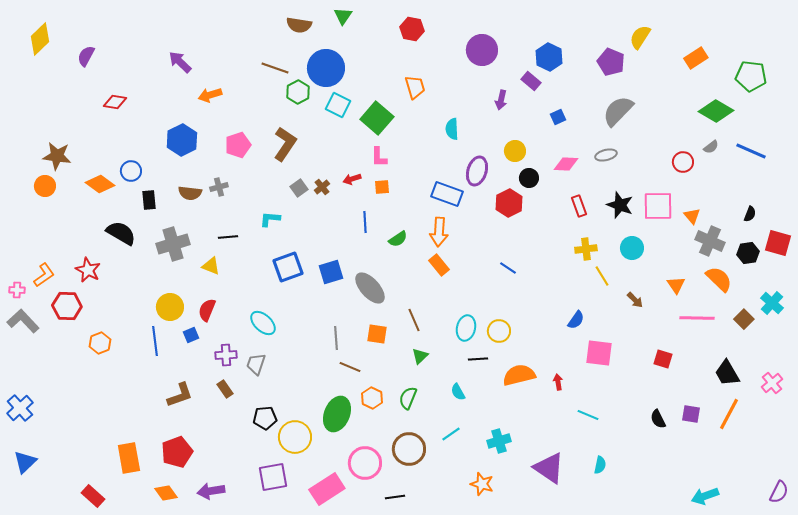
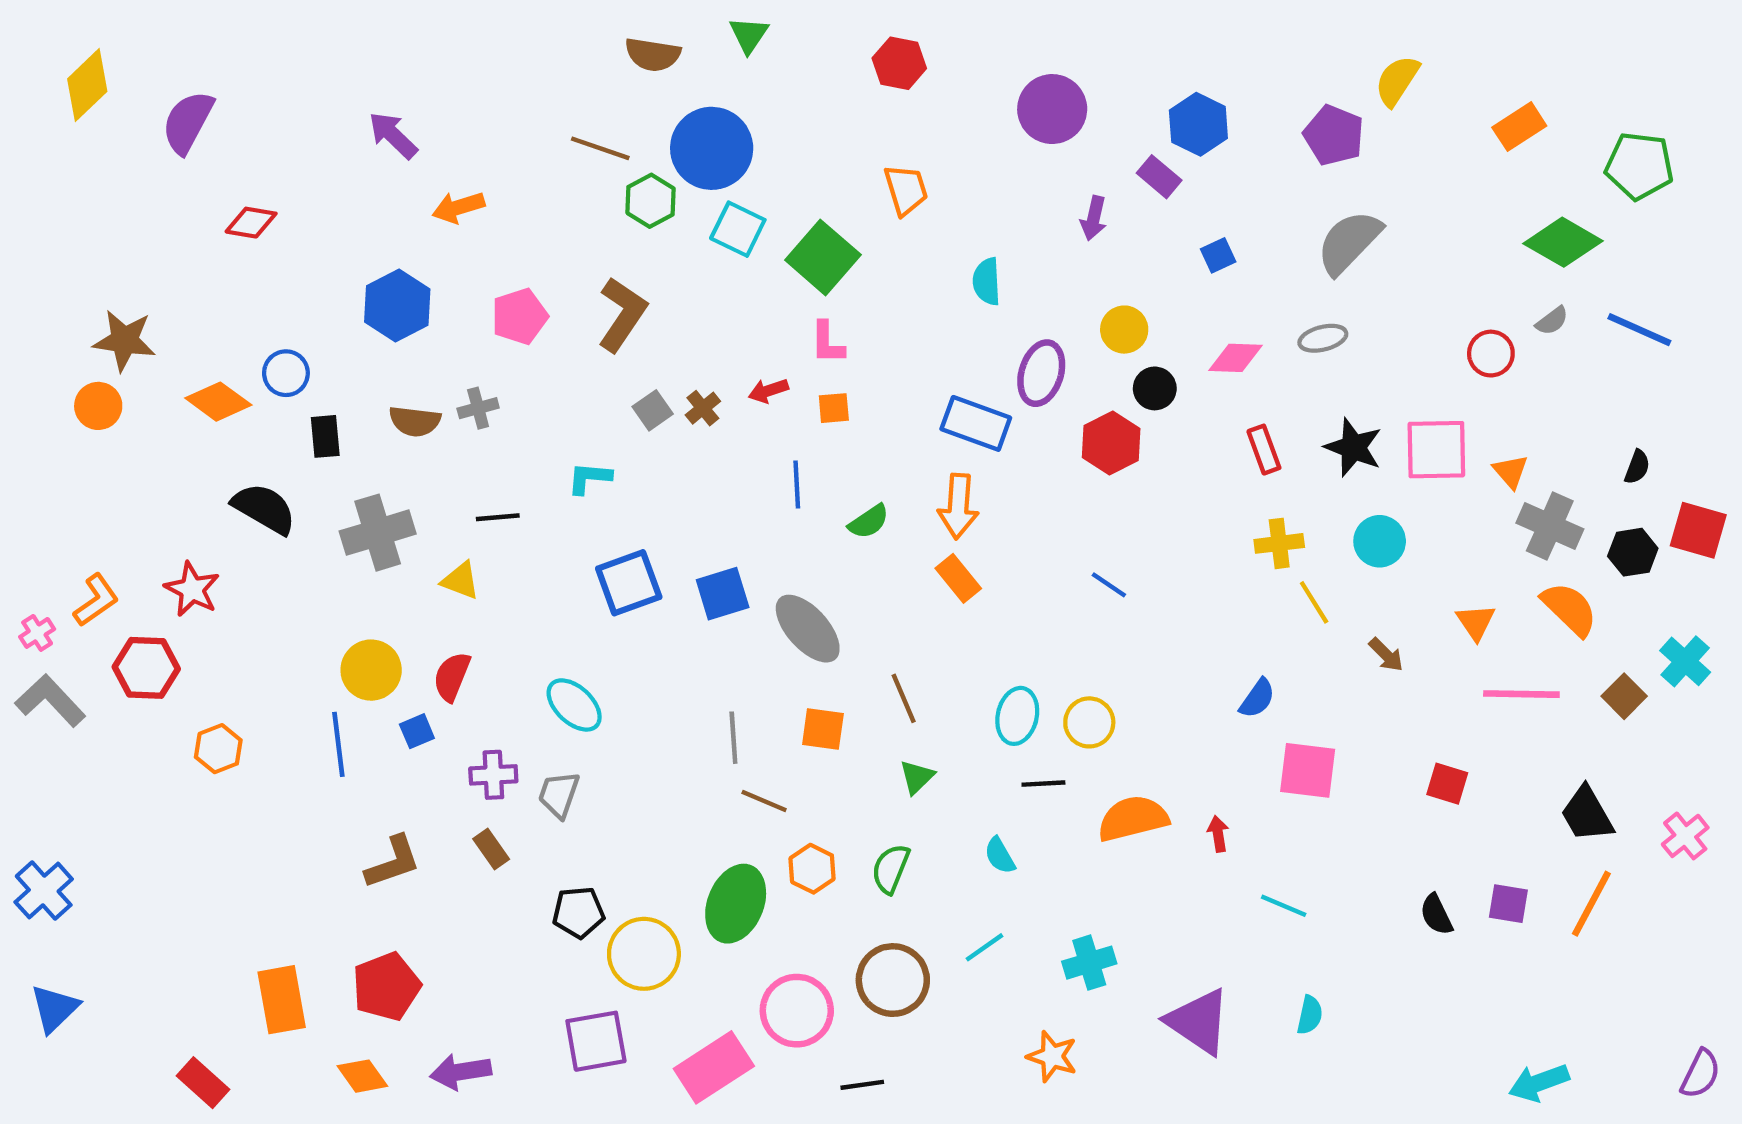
purple semicircle: (86, 56) -> (188, 122), size x1.4
pink cross: (17, 290) -> (37, 633), turned -35

